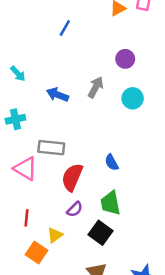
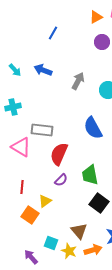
purple circle: (125, 59) -> (102, 42), moved
blue arrow: (57, 95) -> (43, 70), moved
blue semicircle: (112, 162) -> (93, 128), moved, size x1.6
black square: (101, 233) -> (99, 203), moved

